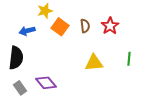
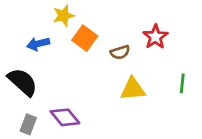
brown semicircle: (85, 26) -> (120, 52), moved, turned 80
black semicircle: (16, 58) -> (23, 82), turned -55
gray rectangle: (20, 88) -> (28, 124), turned 56

